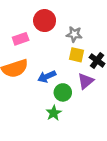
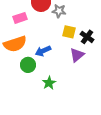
gray star: (74, 34) -> (59, 11), moved
green circle: (63, 92) -> (28, 65), moved

